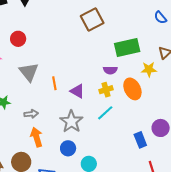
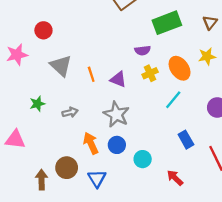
yellow star: (149, 69) -> (207, 56), moved
purple semicircle: (110, 70) -> (143, 50), moved
cyan line: (105, 113) -> (173, 100), moved
orange arrow: (36, 137) -> (91, 143), moved
blue rectangle: (140, 140) -> (186, 140), moved

